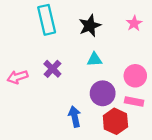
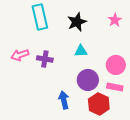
purple cross: (52, 69) -> (45, 59), turned -35
pink arrow: (17, 77) -> (20, 55), moved

